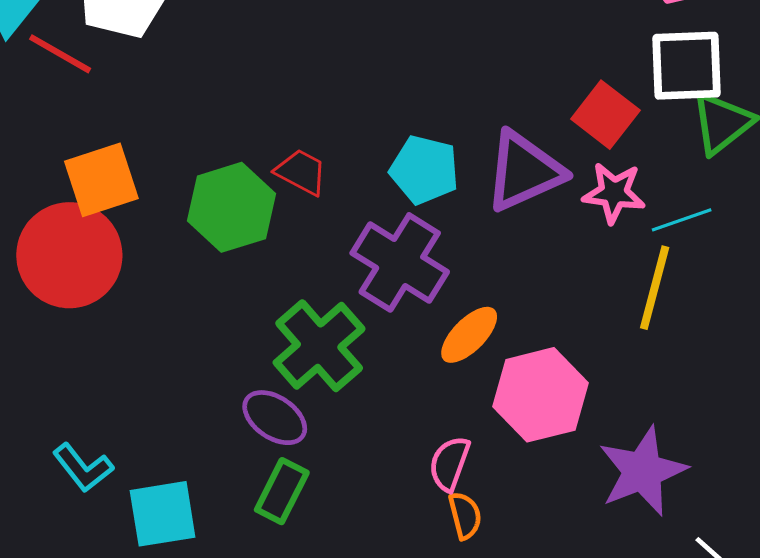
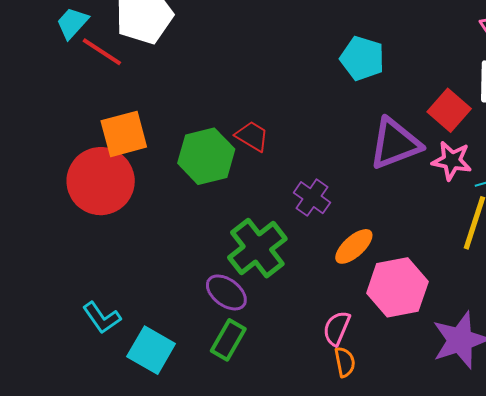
cyan pentagon: (424, 170) -> (362, 58), moved
purple cross: (400, 262) -> (312, 198), size x0.6
cyan square: (163, 514) -> (151, 350), turned 36

